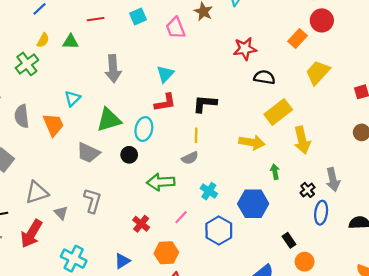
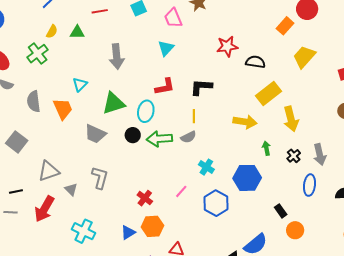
red star: (245, 49) -> (227, 46), moved
cyan triangle: (165, 74) -> (166, 48), moved
green arrow: (161, 182) -> (159, 139), moved
black cross: (308, 190) -> (294, 156), moved
orange hexagon: (166, 253) -> (152, 226), moved

